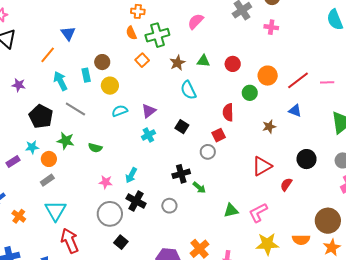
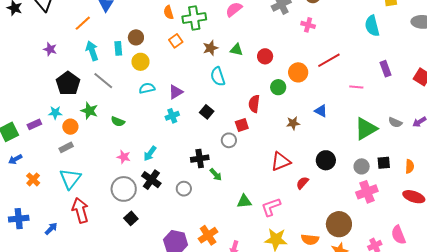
red line: (298, 80) -> (329, 60), moved

